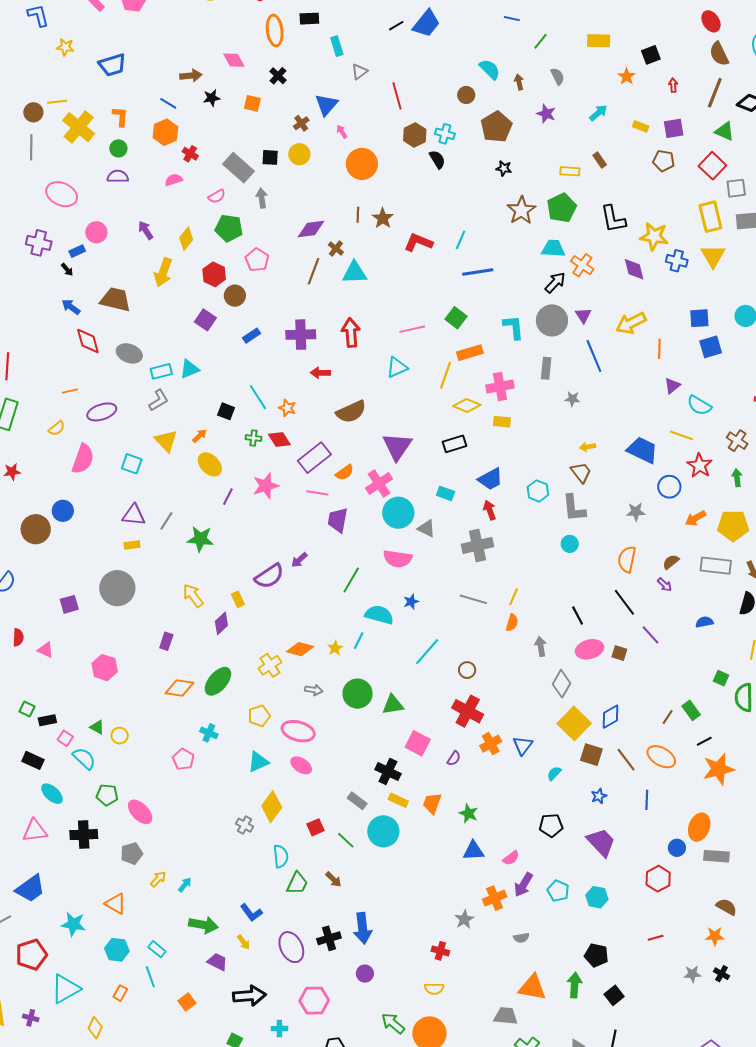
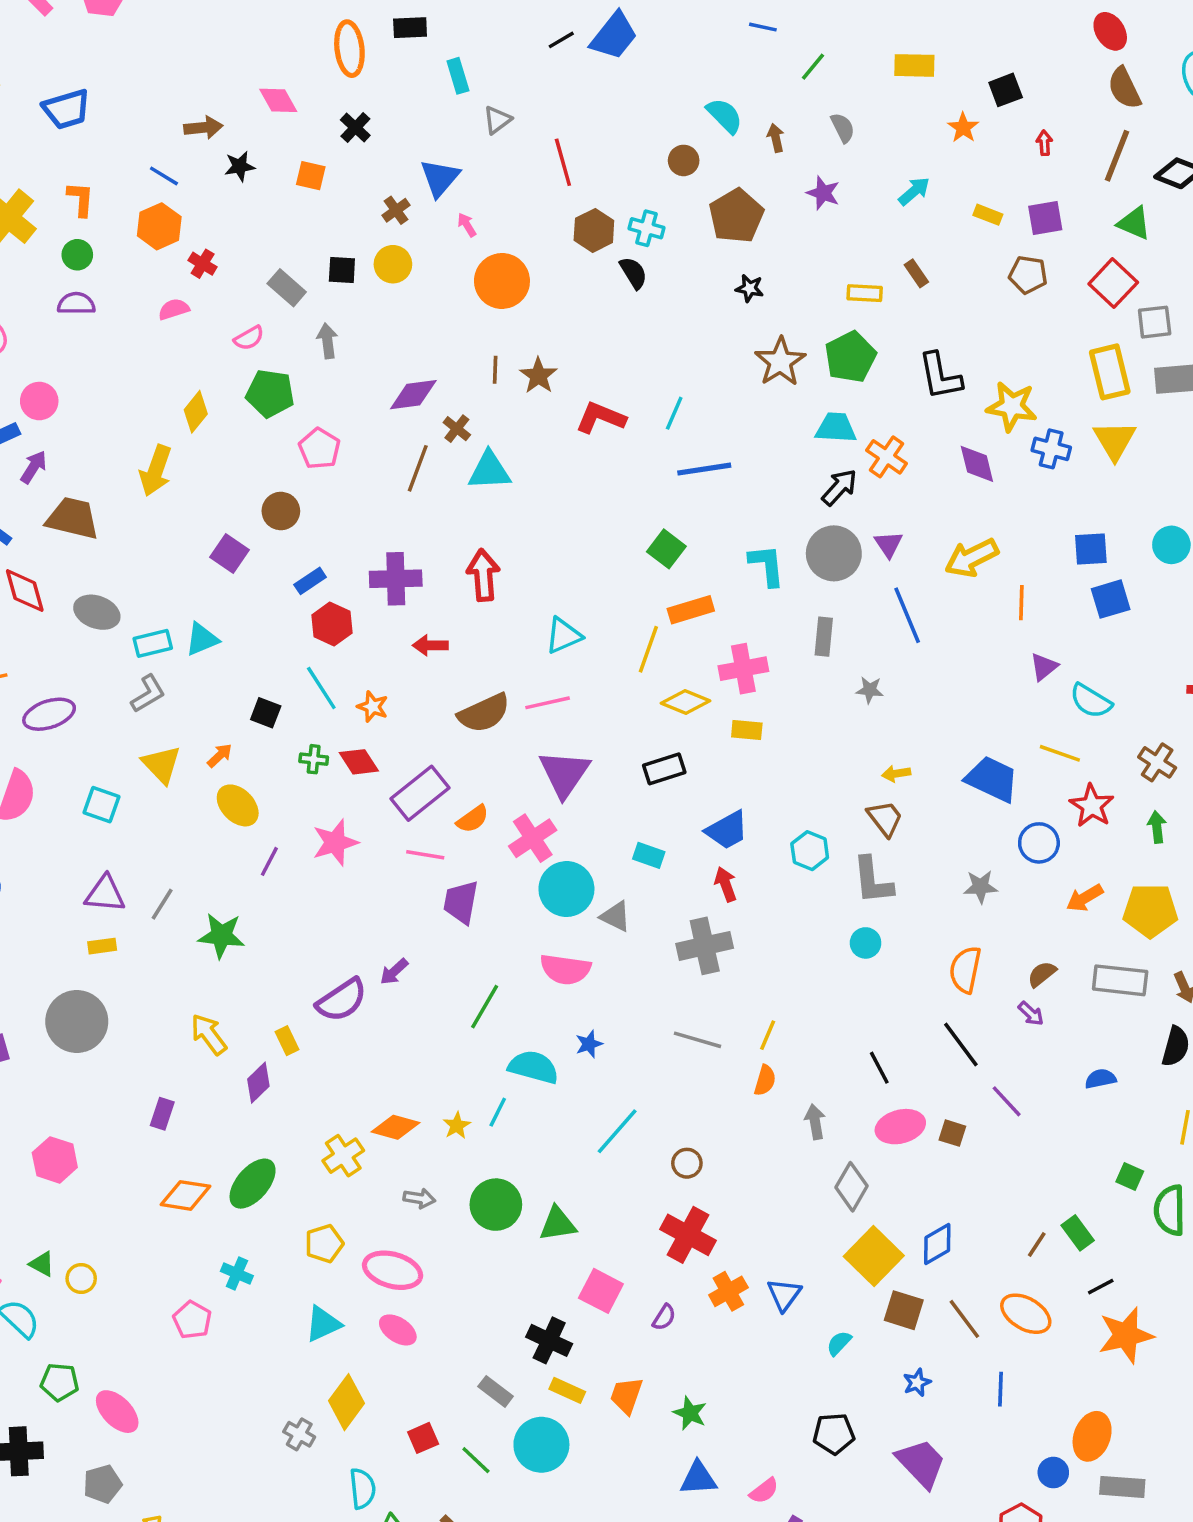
gray rectangle: (238, 168) -> (287, 288), size x0.7
purple arrow: (146, 230) -> (34, 467), moved, turned 66
red hexagon: (214, 274) -> (332, 624), moved
pink line: (412, 329) -> (548, 703), moved

